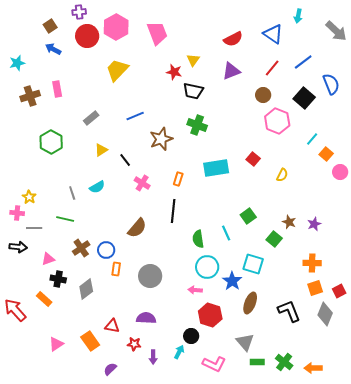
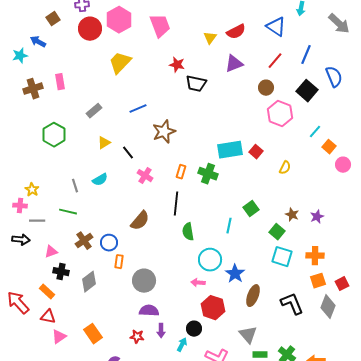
blue arrow: (53, 49) -> (38, 42), moved
yellow triangle: (193, 60) -> (210, 38), moved
blue line: (303, 62) -> (306, 55), turned -30
green cross: (197, 125) -> (208, 174), moved
cyan rectangle: (216, 168) -> (230, 150), moved
cyan line: (226, 233) -> (229, 226), turned 35
green semicircle: (198, 239) -> (188, 232), moved
cyan square: (253, 264) -> (282, 257), moved
gray circle: (150, 276) -> (144, 281), moved
red triangle: (112, 326) -> (48, 317), moved
purple arrow: (153, 357) -> (161, 331), moved

